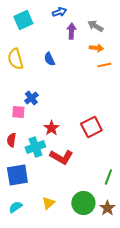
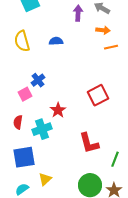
blue semicircle: (49, 59) -> (56, 41), turned 112
pink square: (18, 112) -> (25, 94), turned -32
red square: (91, 127) -> (98, 95), moved
red L-shape: (61, 157) -> (89, 143), moved, turned 45
yellow triangle: (48, 203) -> (45, 179), moved

